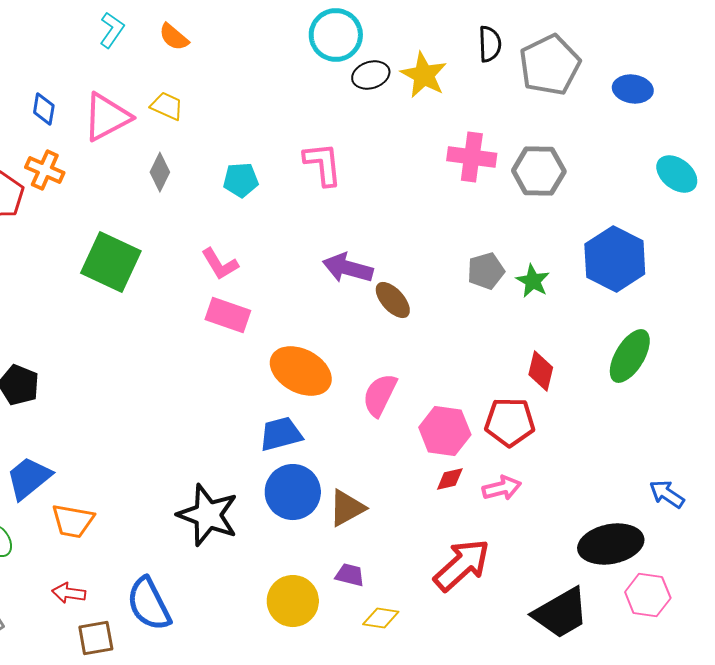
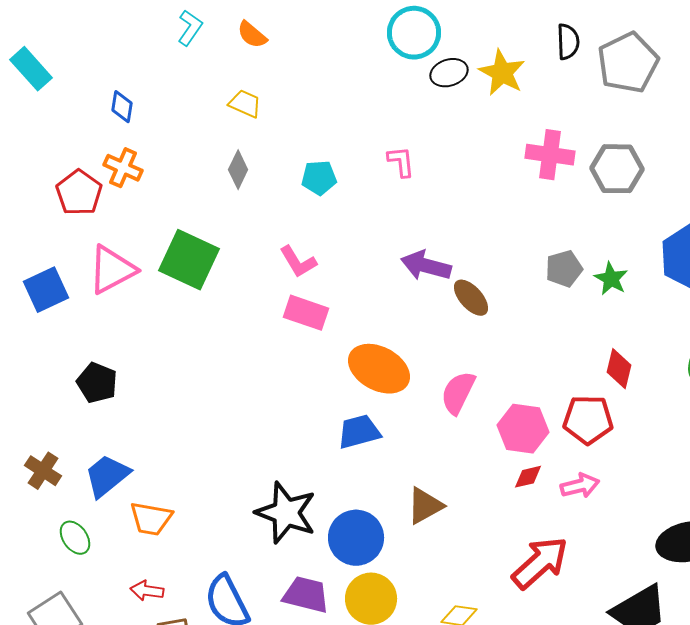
pink triangle: (107, 117) -> (112, 270), moved
pink L-shape: (323, 164) -> (401, 162), size x0.7
blue circle: (293, 492) -> (356, 538), moved
purple trapezoid: (350, 575) -> (306, 595), moved, size x1.6

